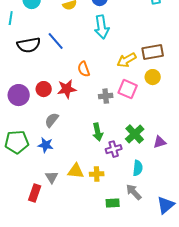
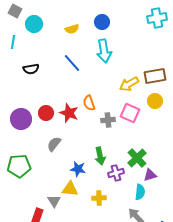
blue line: (56, 41) -> (72, 63), moved
black semicircle: (29, 45) -> (31, 69), size x0.7
orange semicircle: (84, 69) -> (89, 103), moved
red star: (67, 89) -> (69, 113), turned 30
purple triangle: (160, 142) -> (150, 175), moved
blue star: (46, 145) -> (78, 169), moved
yellow triangle: (76, 171) -> (70, 189), moved

